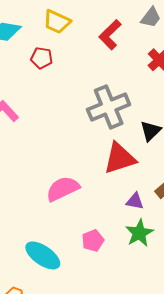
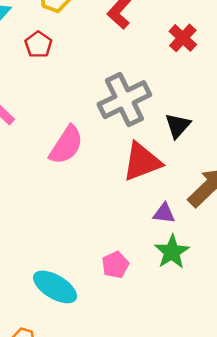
red pentagon: (42, 58) -> (38, 45), turned 30
pink semicircle: (63, 189) -> (66, 145), moved, turned 152

